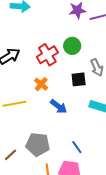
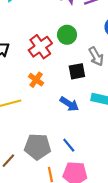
blue arrow: (59, 106) -> (69, 104), moved
blue line: (77, 147) -> (69, 145), moved

